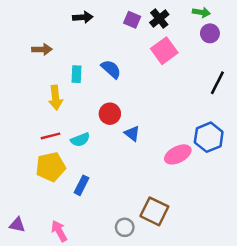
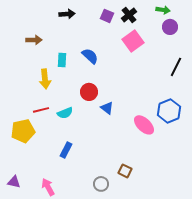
pink ellipse: (178, 154) -> (144, 125), turned 70
yellow pentagon: (51, 167) -> (23, 131), moved
brown square: (154, 211) -> (125, 171), size x0.6

